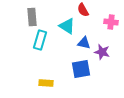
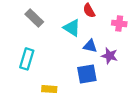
gray rectangle: (32, 17) -> (34, 18), turned -42
cyan rectangle: (40, 40) -> (27, 59), moved

